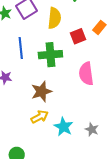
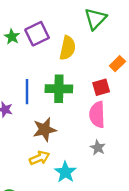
red square: (78, 36) -> (101, 87), moved
blue line: (21, 48) -> (27, 92), moved
gray star: (92, 129) -> (98, 148), moved

